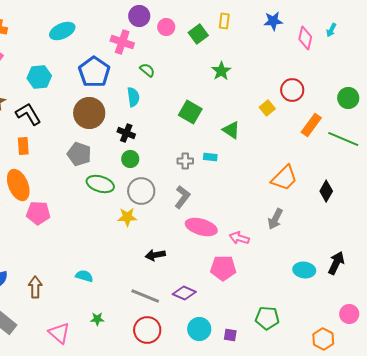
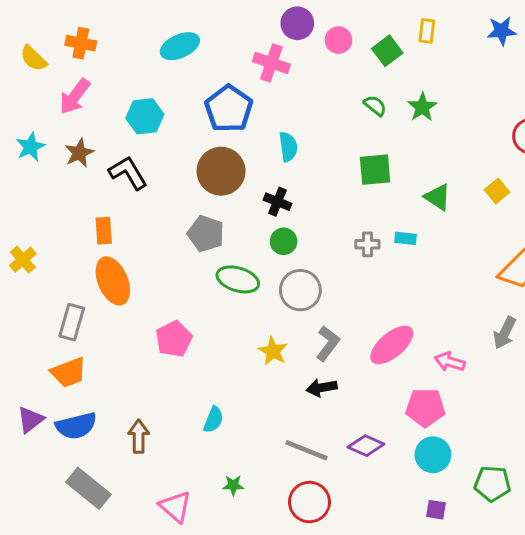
green semicircle: (147, 70) -> (375, 106), moved
yellow square: (267, 108) -> (497, 191), moved
green square: (190, 112) -> (375, 170), turned -35
orange rectangle: (23, 146) -> (104, 231), moved
gray L-shape: (182, 197) -> (328, 343), moved
pink pentagon: (38, 213) -> (174, 339), moved, turned -30
yellow star: (127, 217) -> (273, 351), moved, turned 30
pink ellipse: (201, 227) -> (392, 345), turned -56
cyan semicircle: (84, 276) -> (213, 420), turned 96
cyan circle: (199, 329) -> (433, 455), moved

